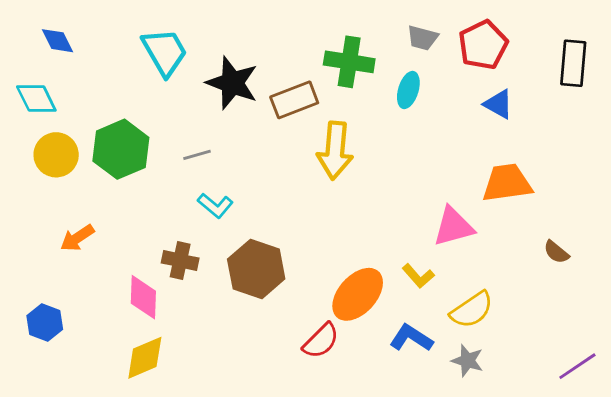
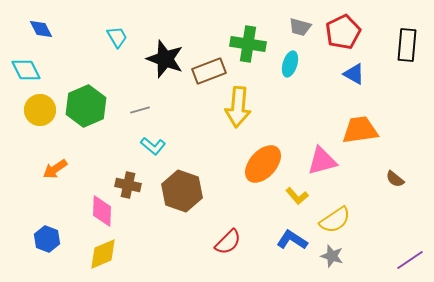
cyan trapezoid: (165, 52) -> (117, 37), size x0.6
orange ellipse: (358, 294) -> (263, 164), moved
blue hexagon: (45, 323) -> (47, 239), moved

